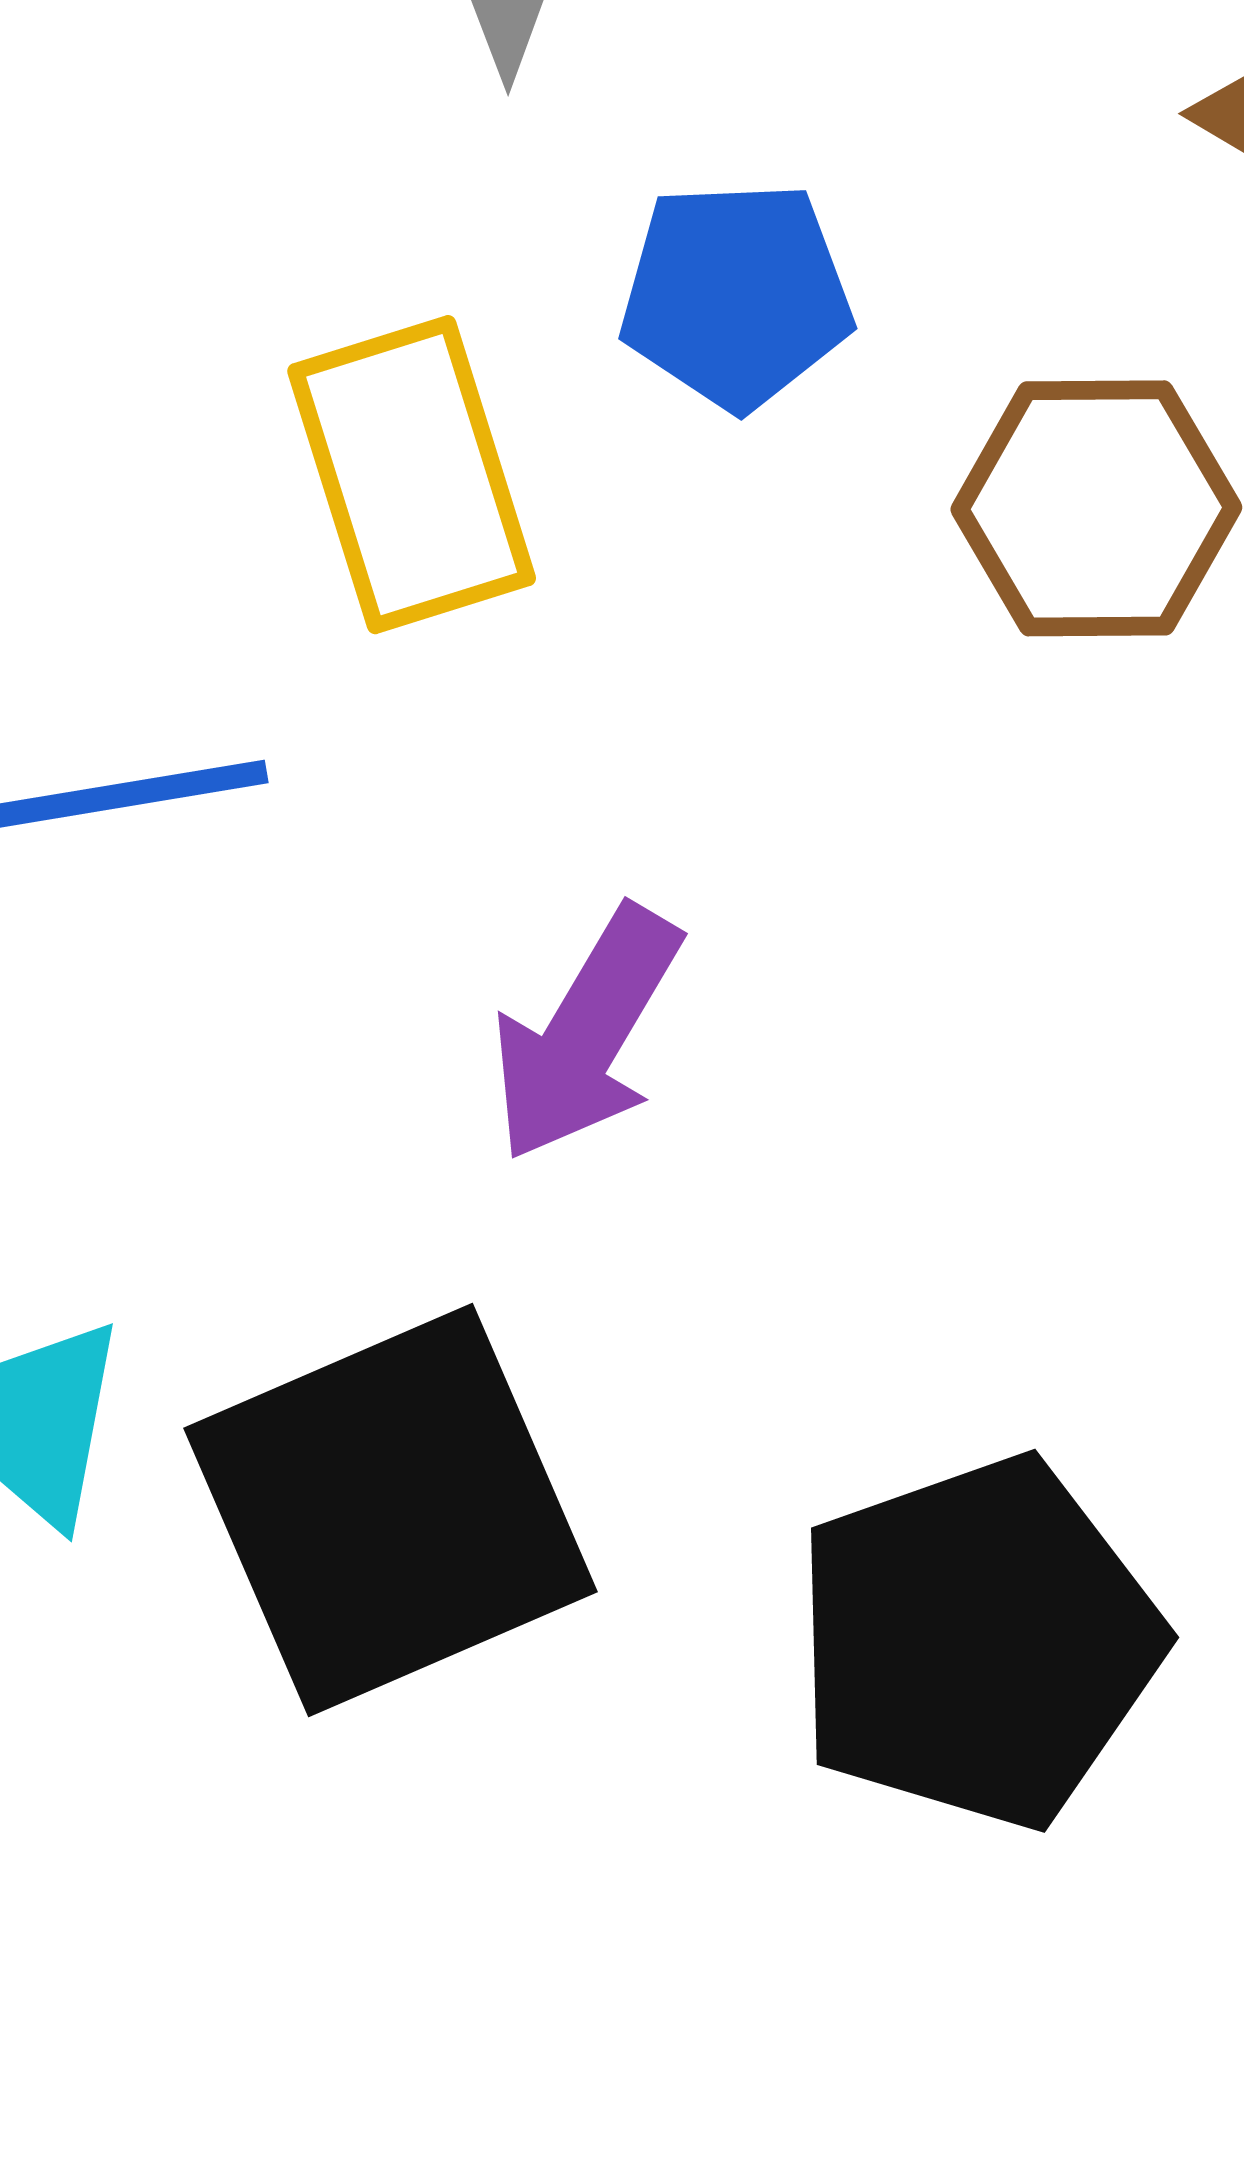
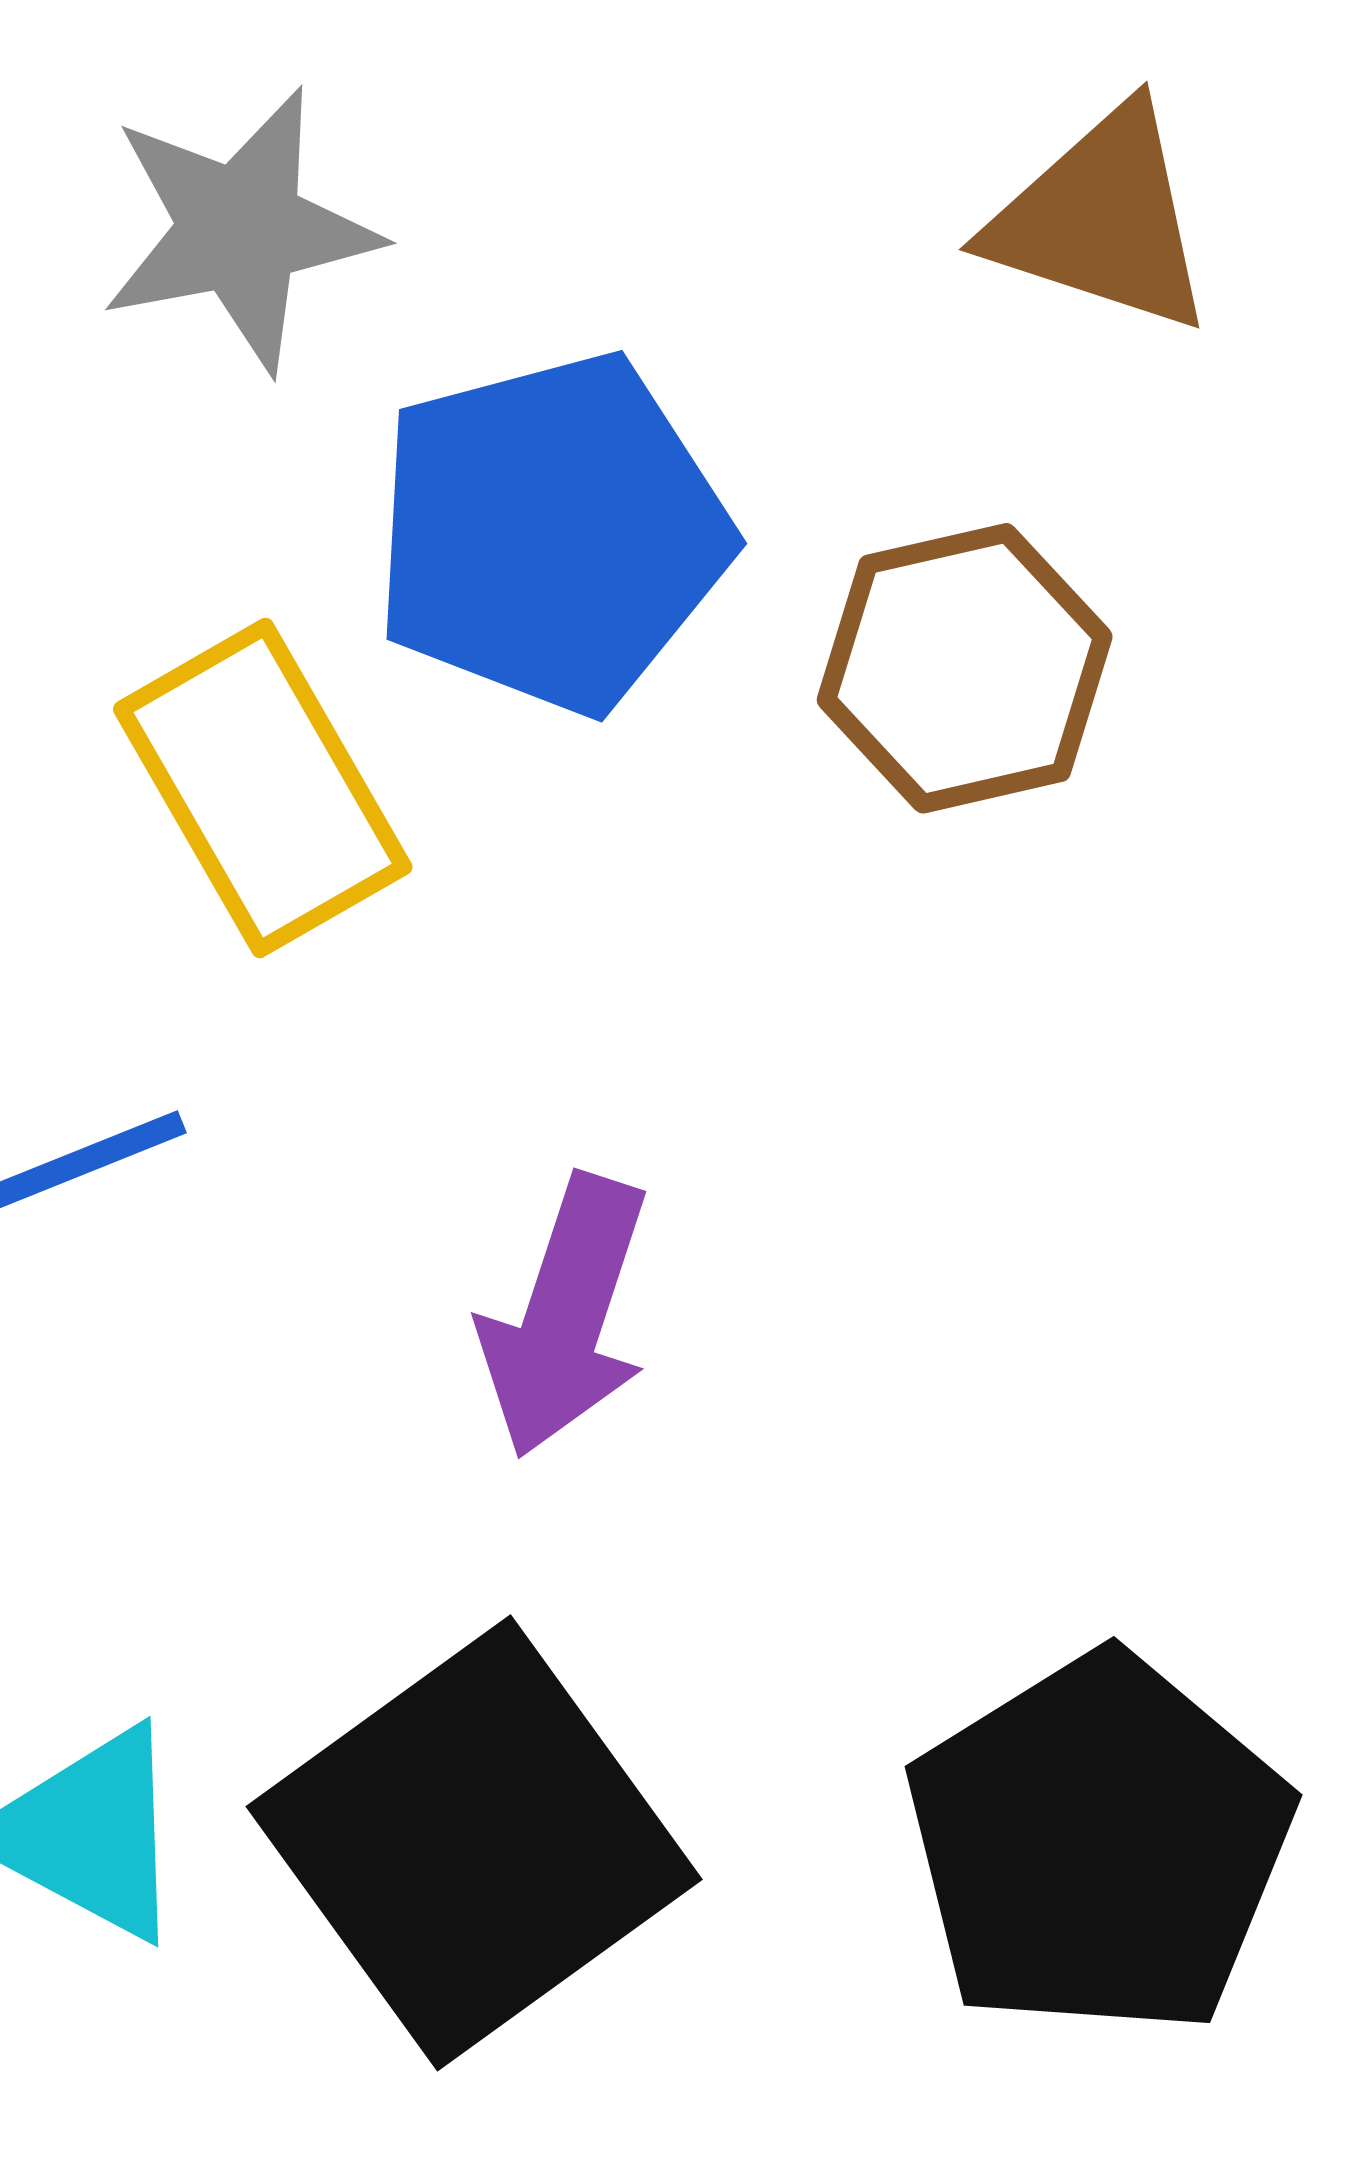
blue pentagon: (736, 295) -> (551, 533), size x1.5

